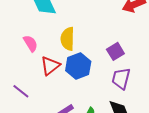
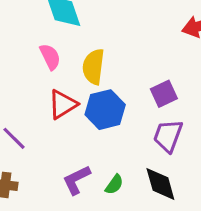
pink semicircle: (30, 43) -> (50, 57), moved

